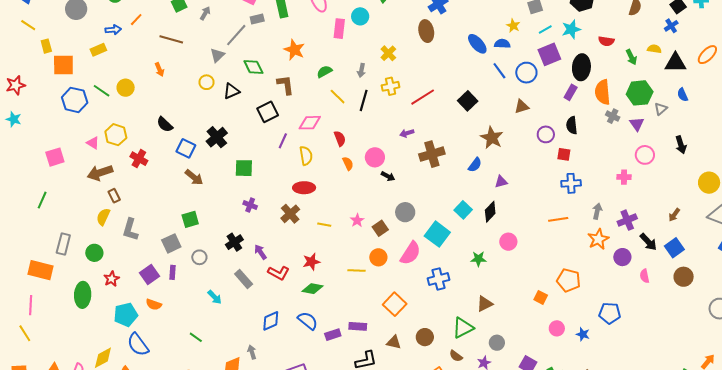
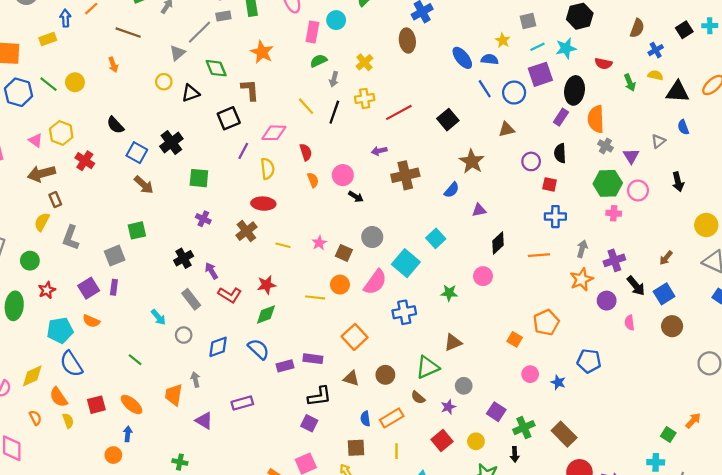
blue cross: (671, 26) -> (656, 50), moved
blue arrow: (113, 30) -> (65, 18), turned -91
green semicircle: (324, 72) -> (318, 61), moved
green hexagon: (640, 93) -> (608, 183), moved
black diamond: (490, 212) -> (498, 243), moved
brown square: (380, 228) -> (344, 253), turned -35
gray circle: (199, 257) -> (184, 335), moved
orange pentagon: (569, 280) -> (546, 322), turned 30
green diamond: (313, 289) -> (266, 314), turned -35

